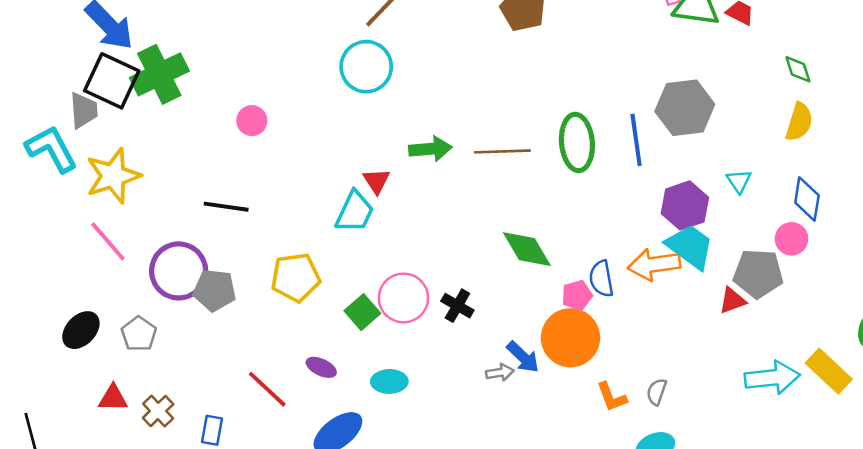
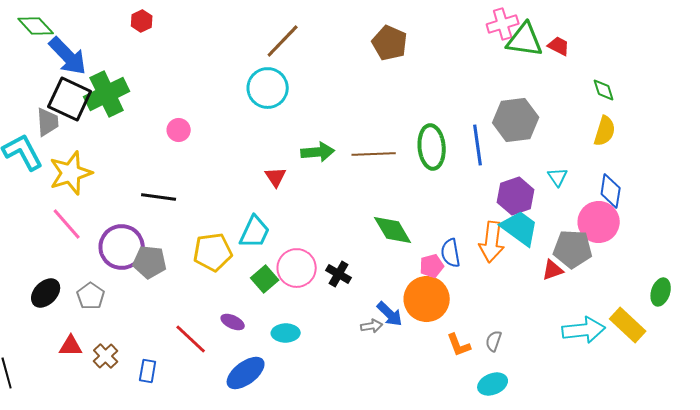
cyan trapezoid: (355, 212) -> (255, 232), moved
pink circle: (792, 239) -> (599, 222), size x1.6
orange arrow: (654, 265) -> (492, 242), turned -75

